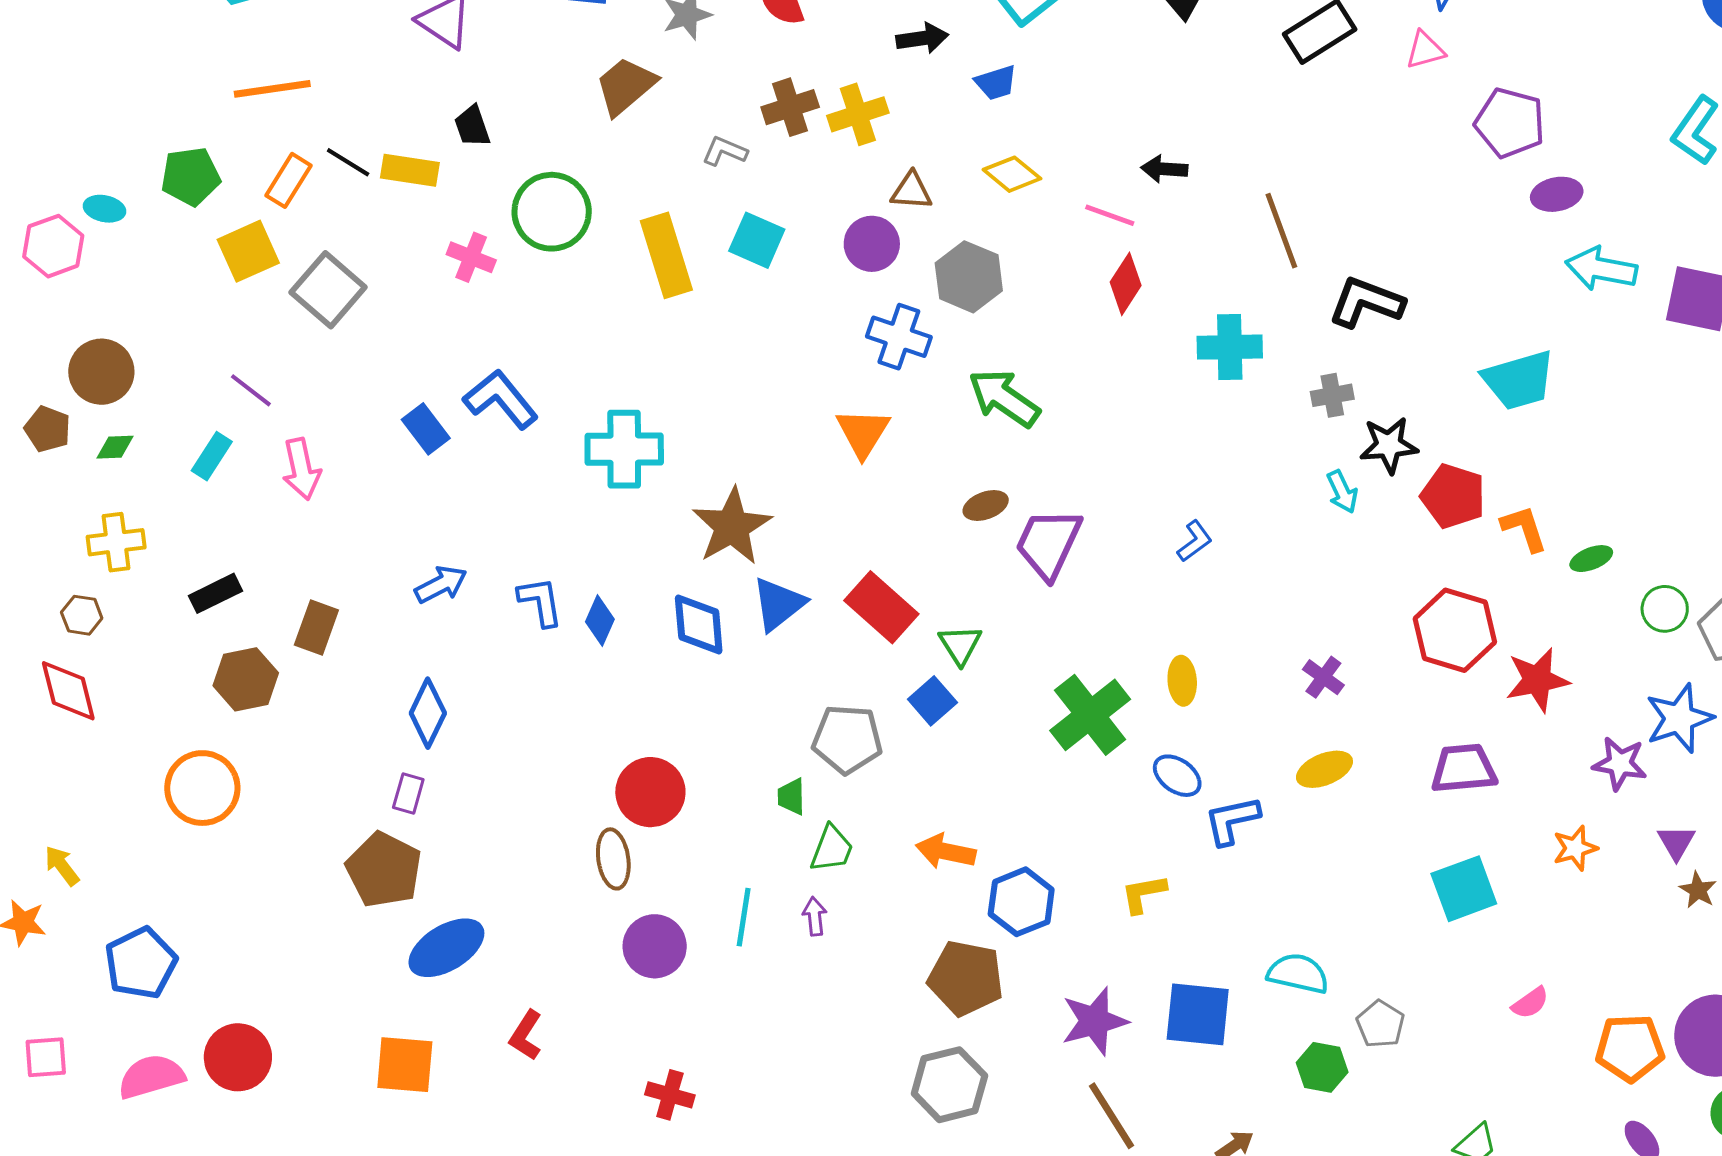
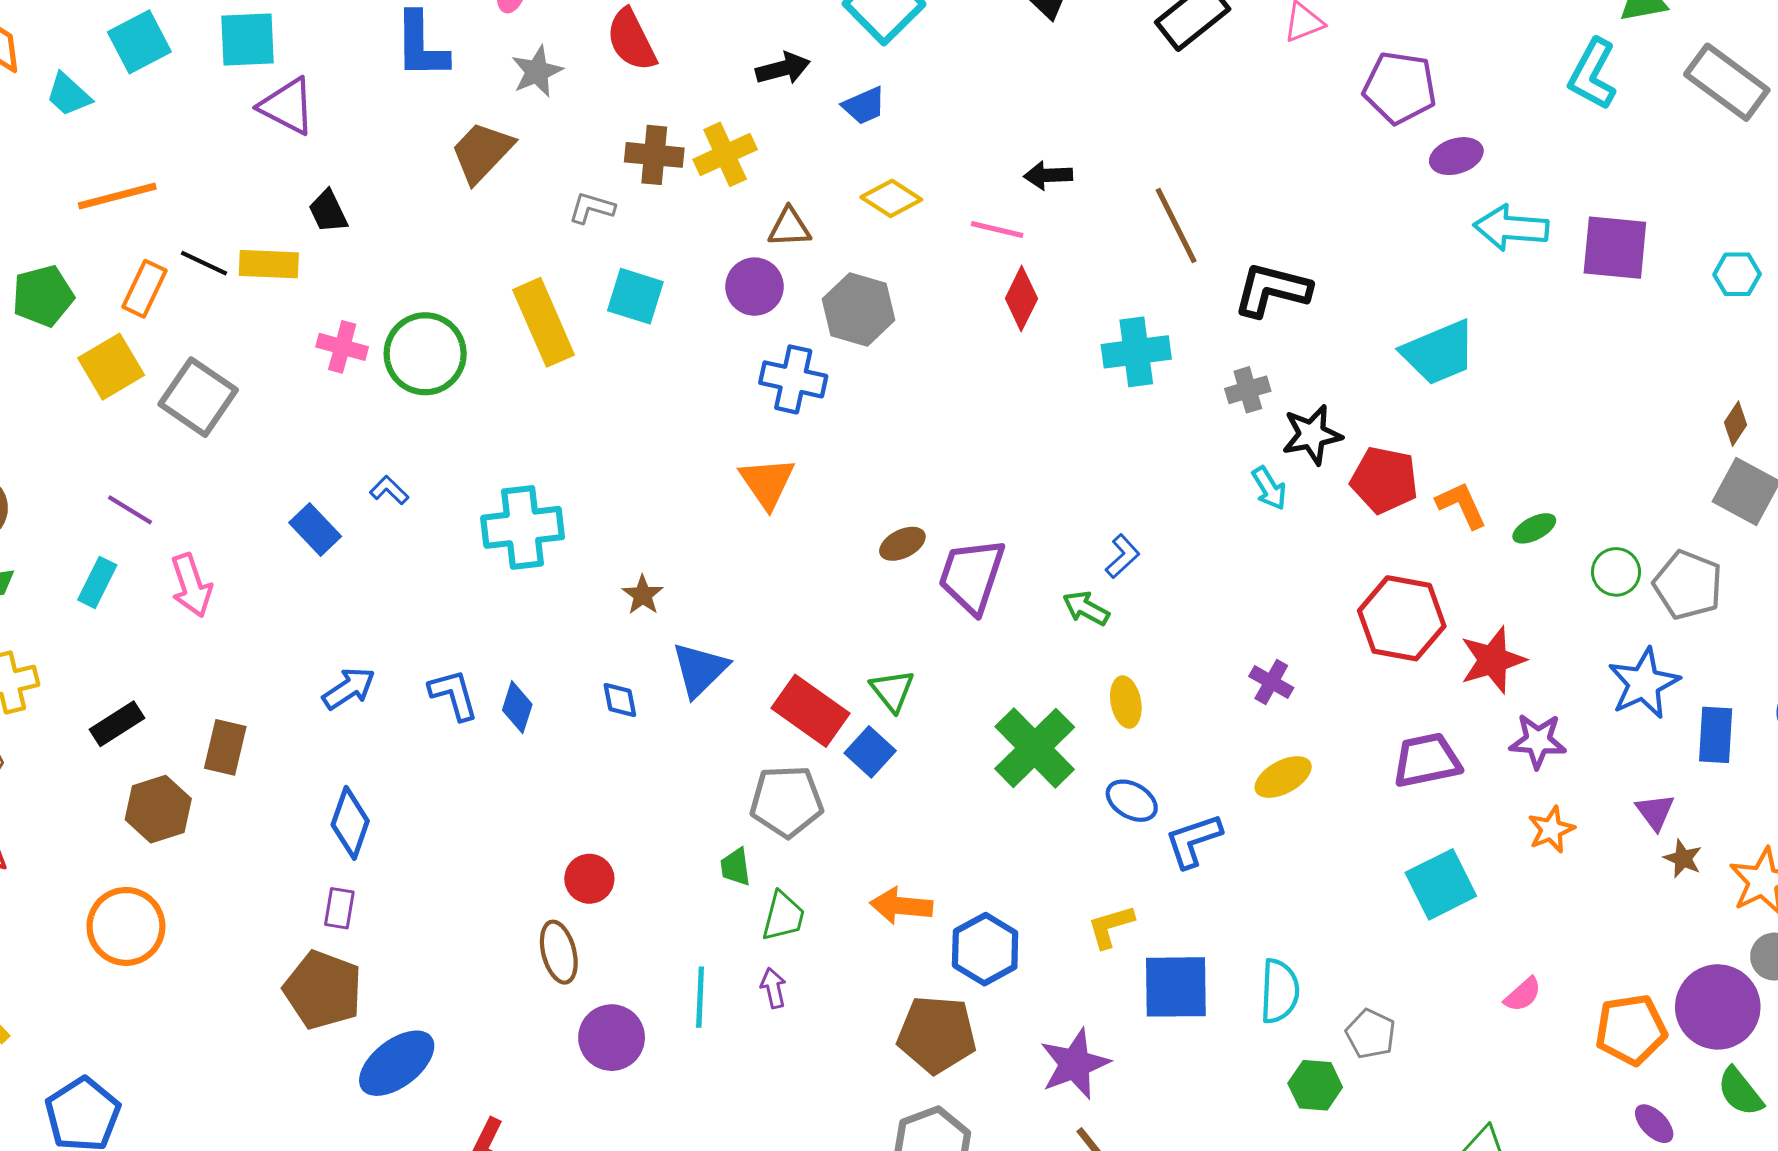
brown cross: (790, 107) -> (654, 155), turned 30
green circle: (552, 212) -> (425, 354), moved
green arrow: (1004, 398) -> (1086, 608), moved, size x0.6
blue L-shape: (501, 399) -> (389, 490), size x0.5
brown star: (732, 527) -> (643, 595), size x0.5
red rectangle: (881, 607) -> (811, 711), moved
blue diamond: (699, 625) -> (620, 700), size x0.6
purple star: (1620, 764) -> (1538, 741), moved
red circle: (650, 792) -> (589, 879), size x0.7
cyan semicircle: (1298, 974) -> (1279, 991), turned 86
blue square: (1198, 1014) -> (1176, 987), moved

